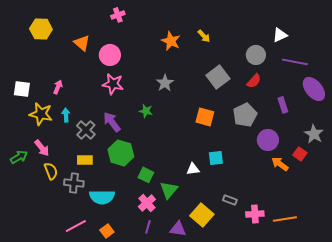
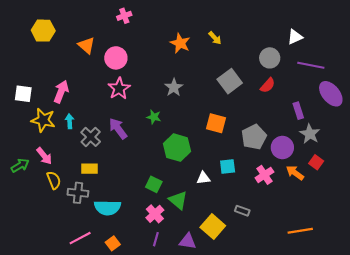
pink star: (113, 84) -> (119, 89), turned 30
pink arrow: (58, 87) -> (61, 92), size x1.5
gray pentagon: (245, 115) -> (254, 137), moved
gray star: (314, 134) -> (310, 134), moved
green hexagon: (121, 153) -> (177, 148), moved
green triangle: (169, 190) -> (178, 200), turned -30
pink cross: (255, 214) -> (264, 175), moved, turned -30

